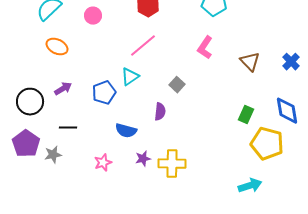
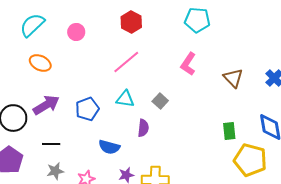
cyan triangle: (130, 77) -> (125, 99), moved, turned 42
purple arrow: (63, 89) -> (46, 105), size x1.5
green rectangle: (246, 115) -> (229, 131), turned -30
gray star: (53, 155) -> (55, 171), moved

